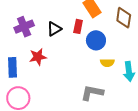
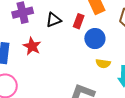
red star: (38, 57) -> (32, 46), turned 30

